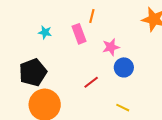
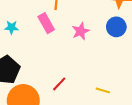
blue circle: (124, 67) -> (116, 27), moved
red line: (91, 82) -> (59, 84), moved

